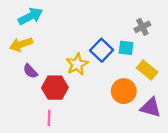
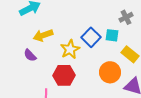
yellow arrow: (21, 44) -> (43, 35), moved
red hexagon: (55, 88) -> (64, 75), moved

